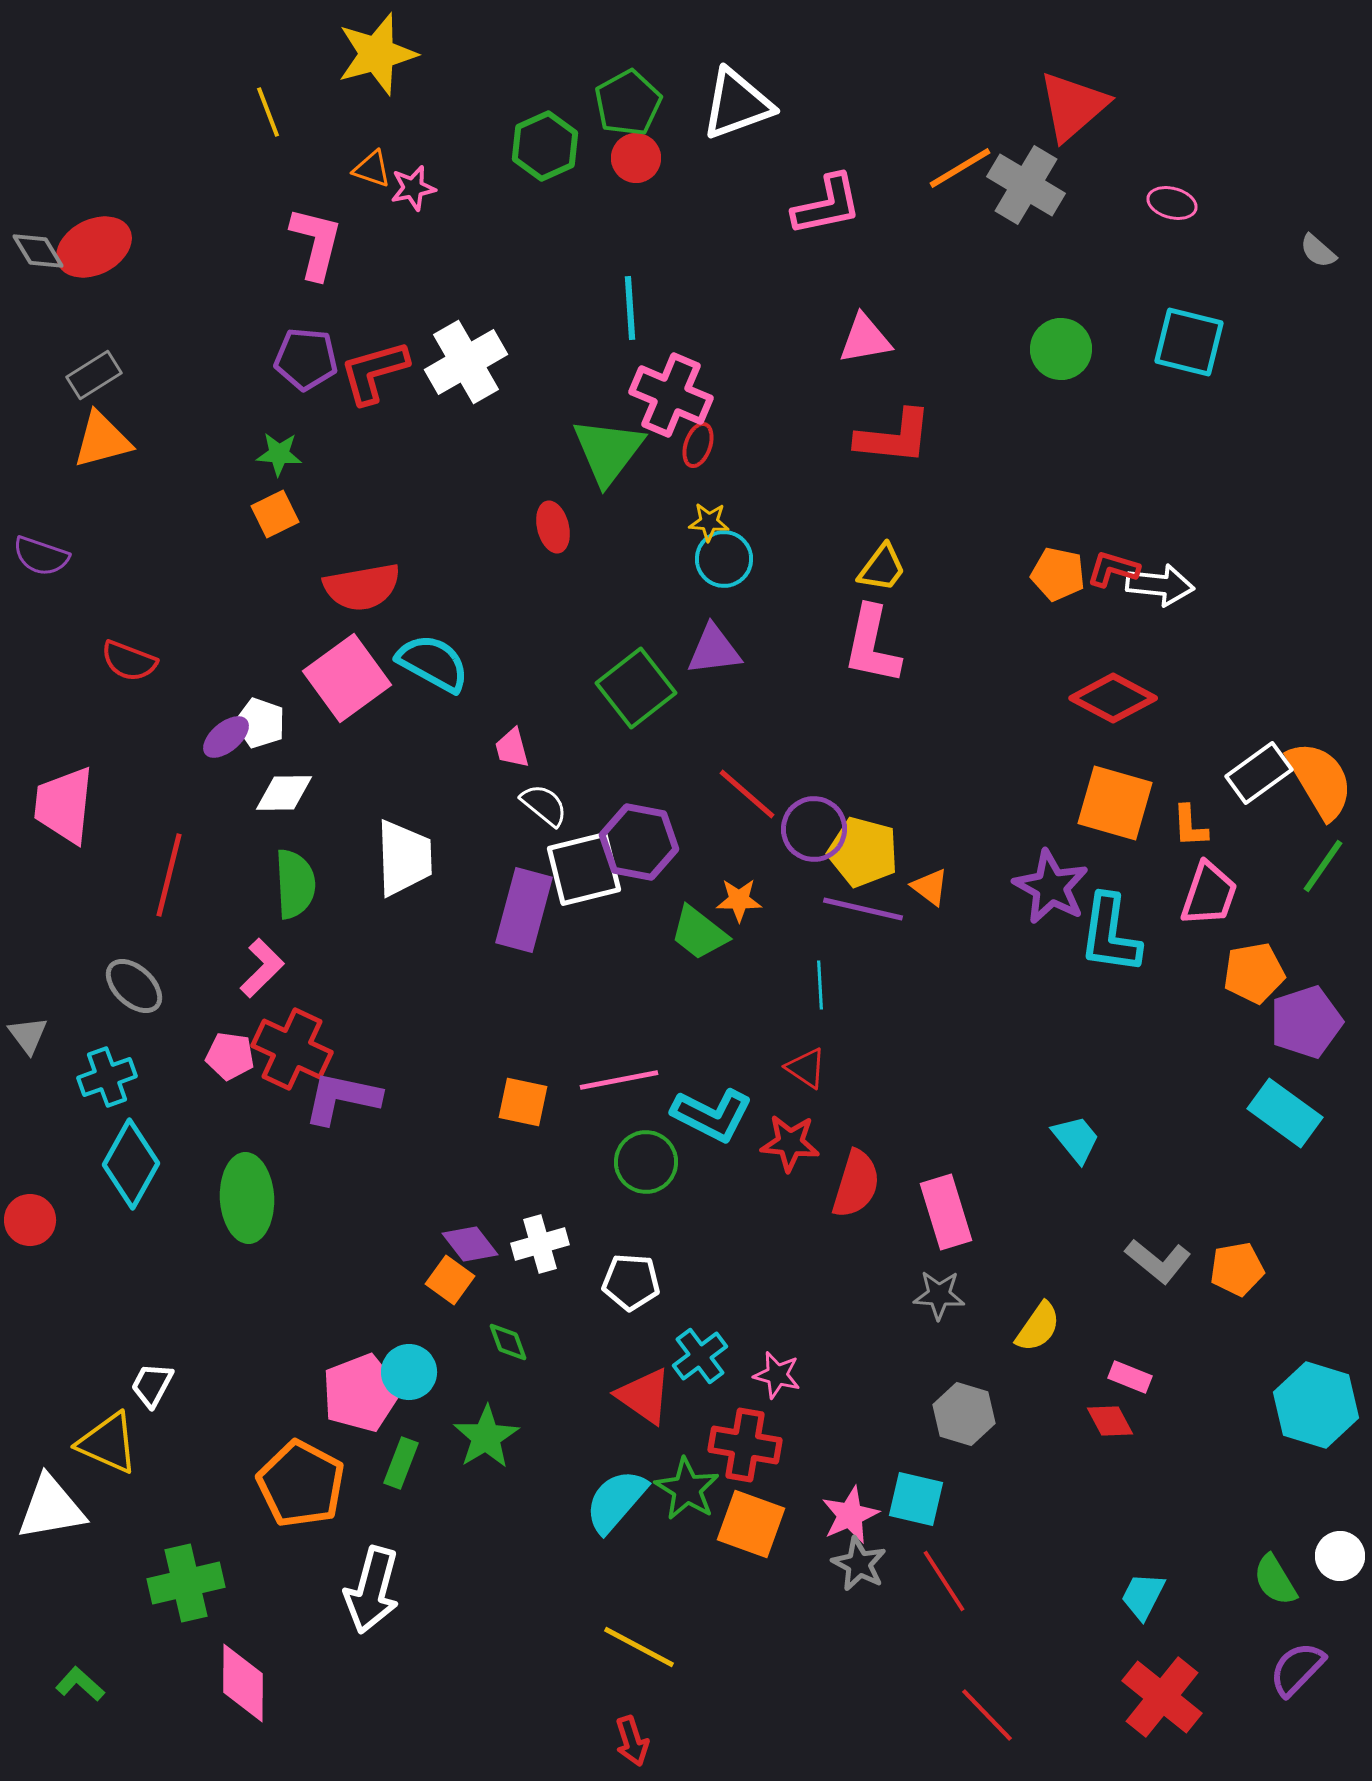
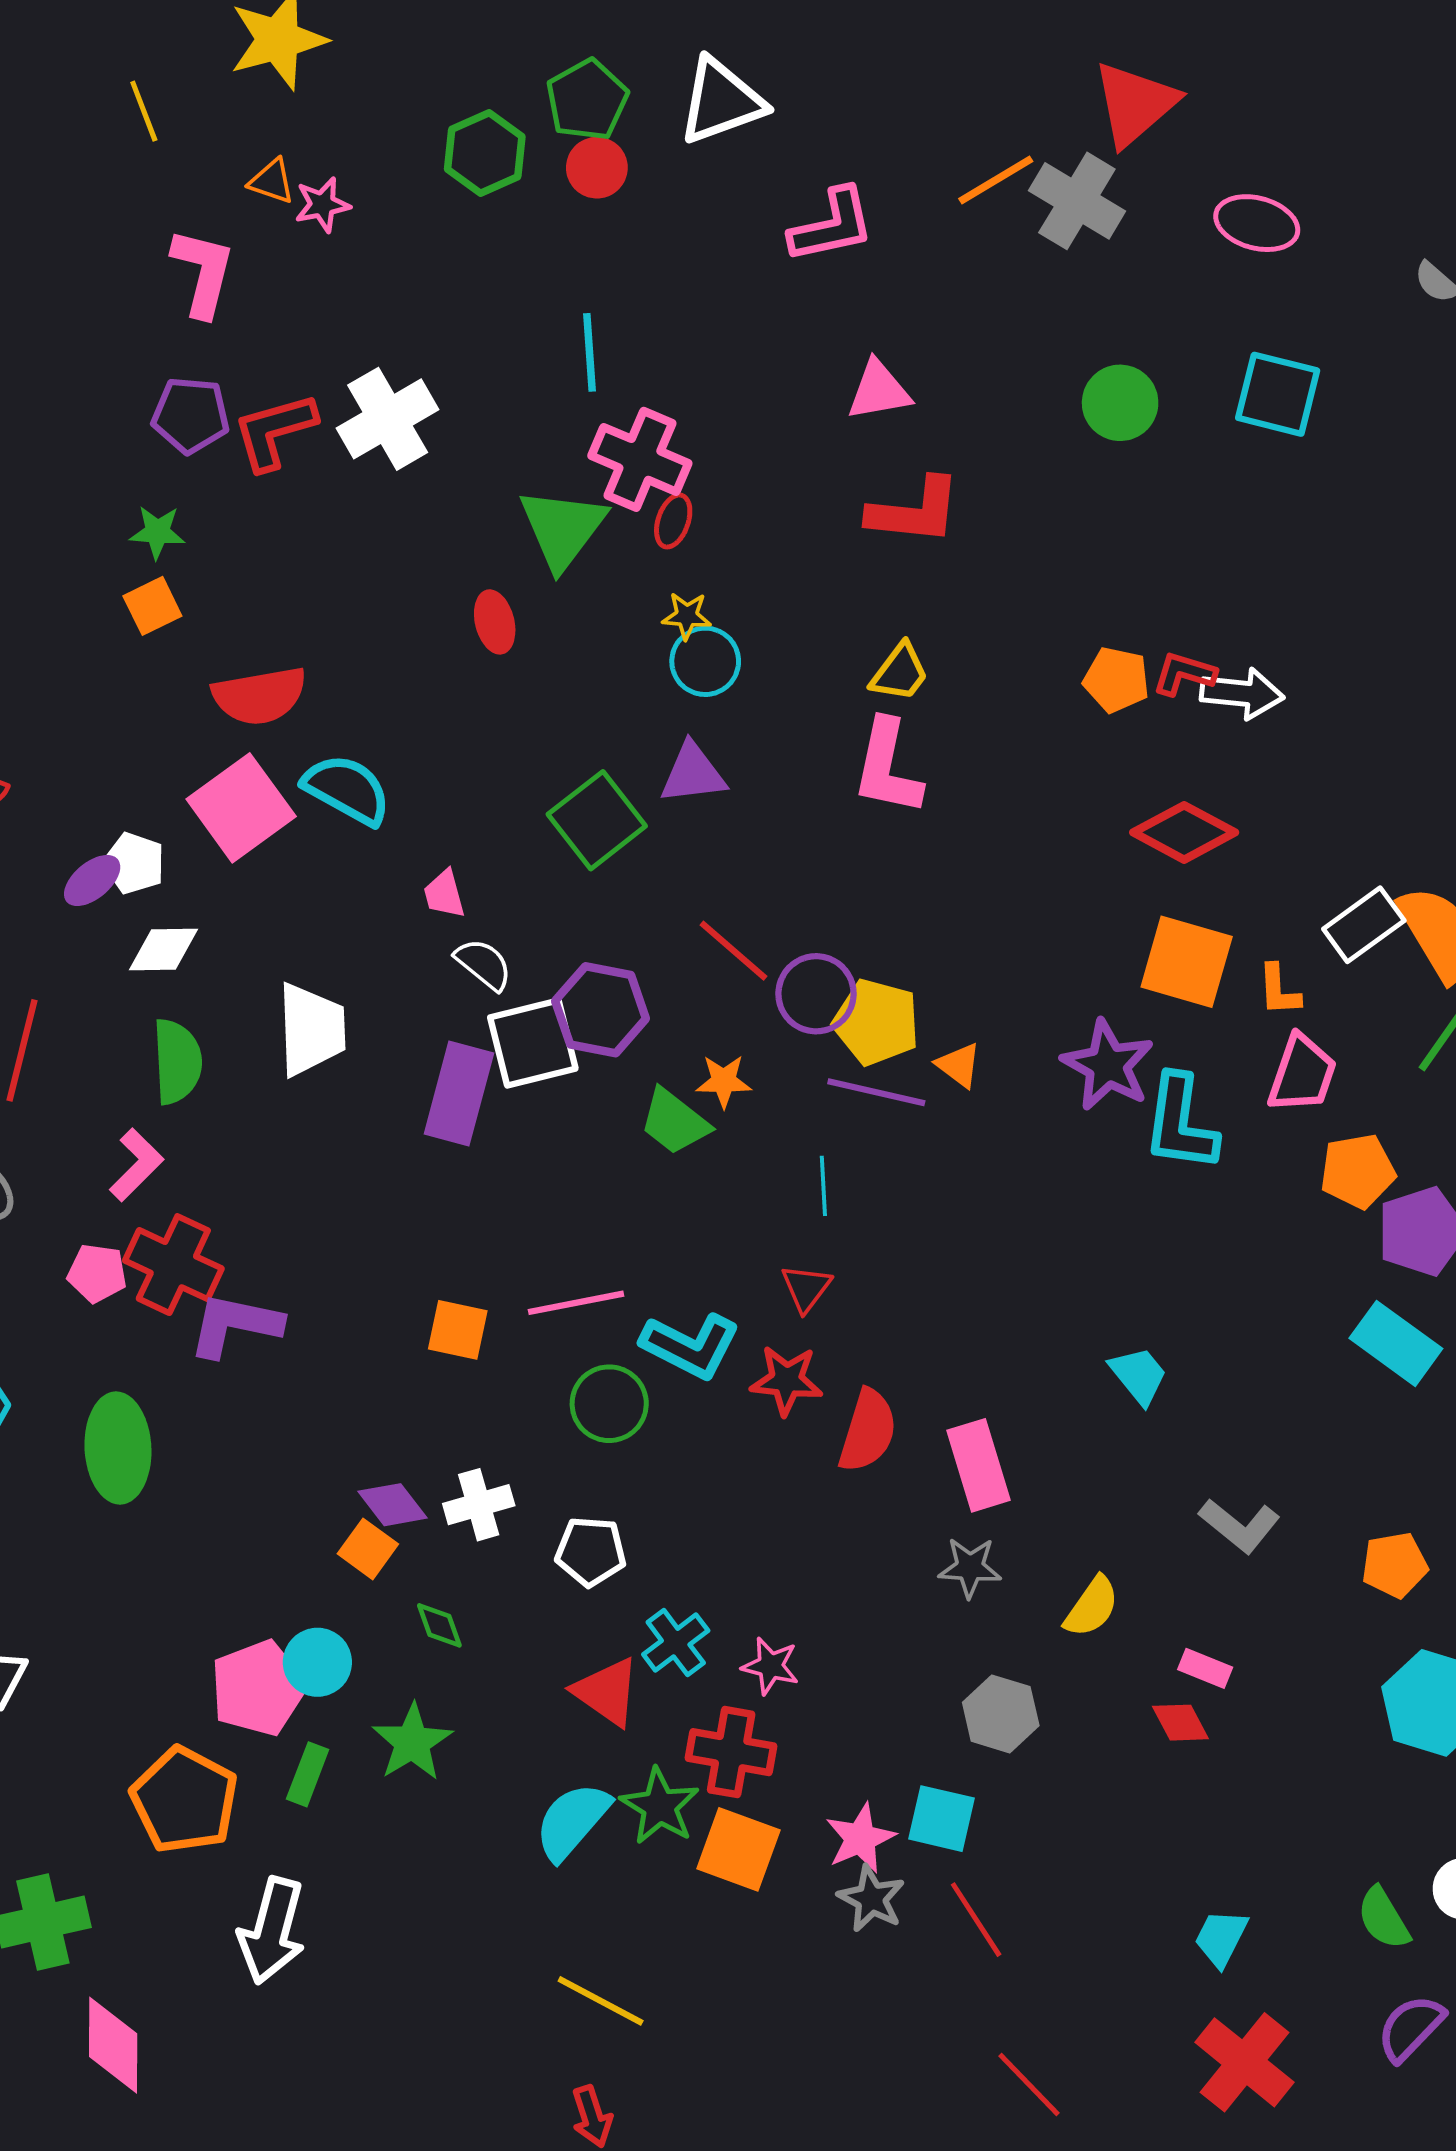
pink ellipse: (1172, 203) -> (1257, 223), size x1.4
red triangle: (806, 1068) -> (806, 1288), turned 33
orange pentagon: (1237, 1269) -> (1395, 1565), moved

